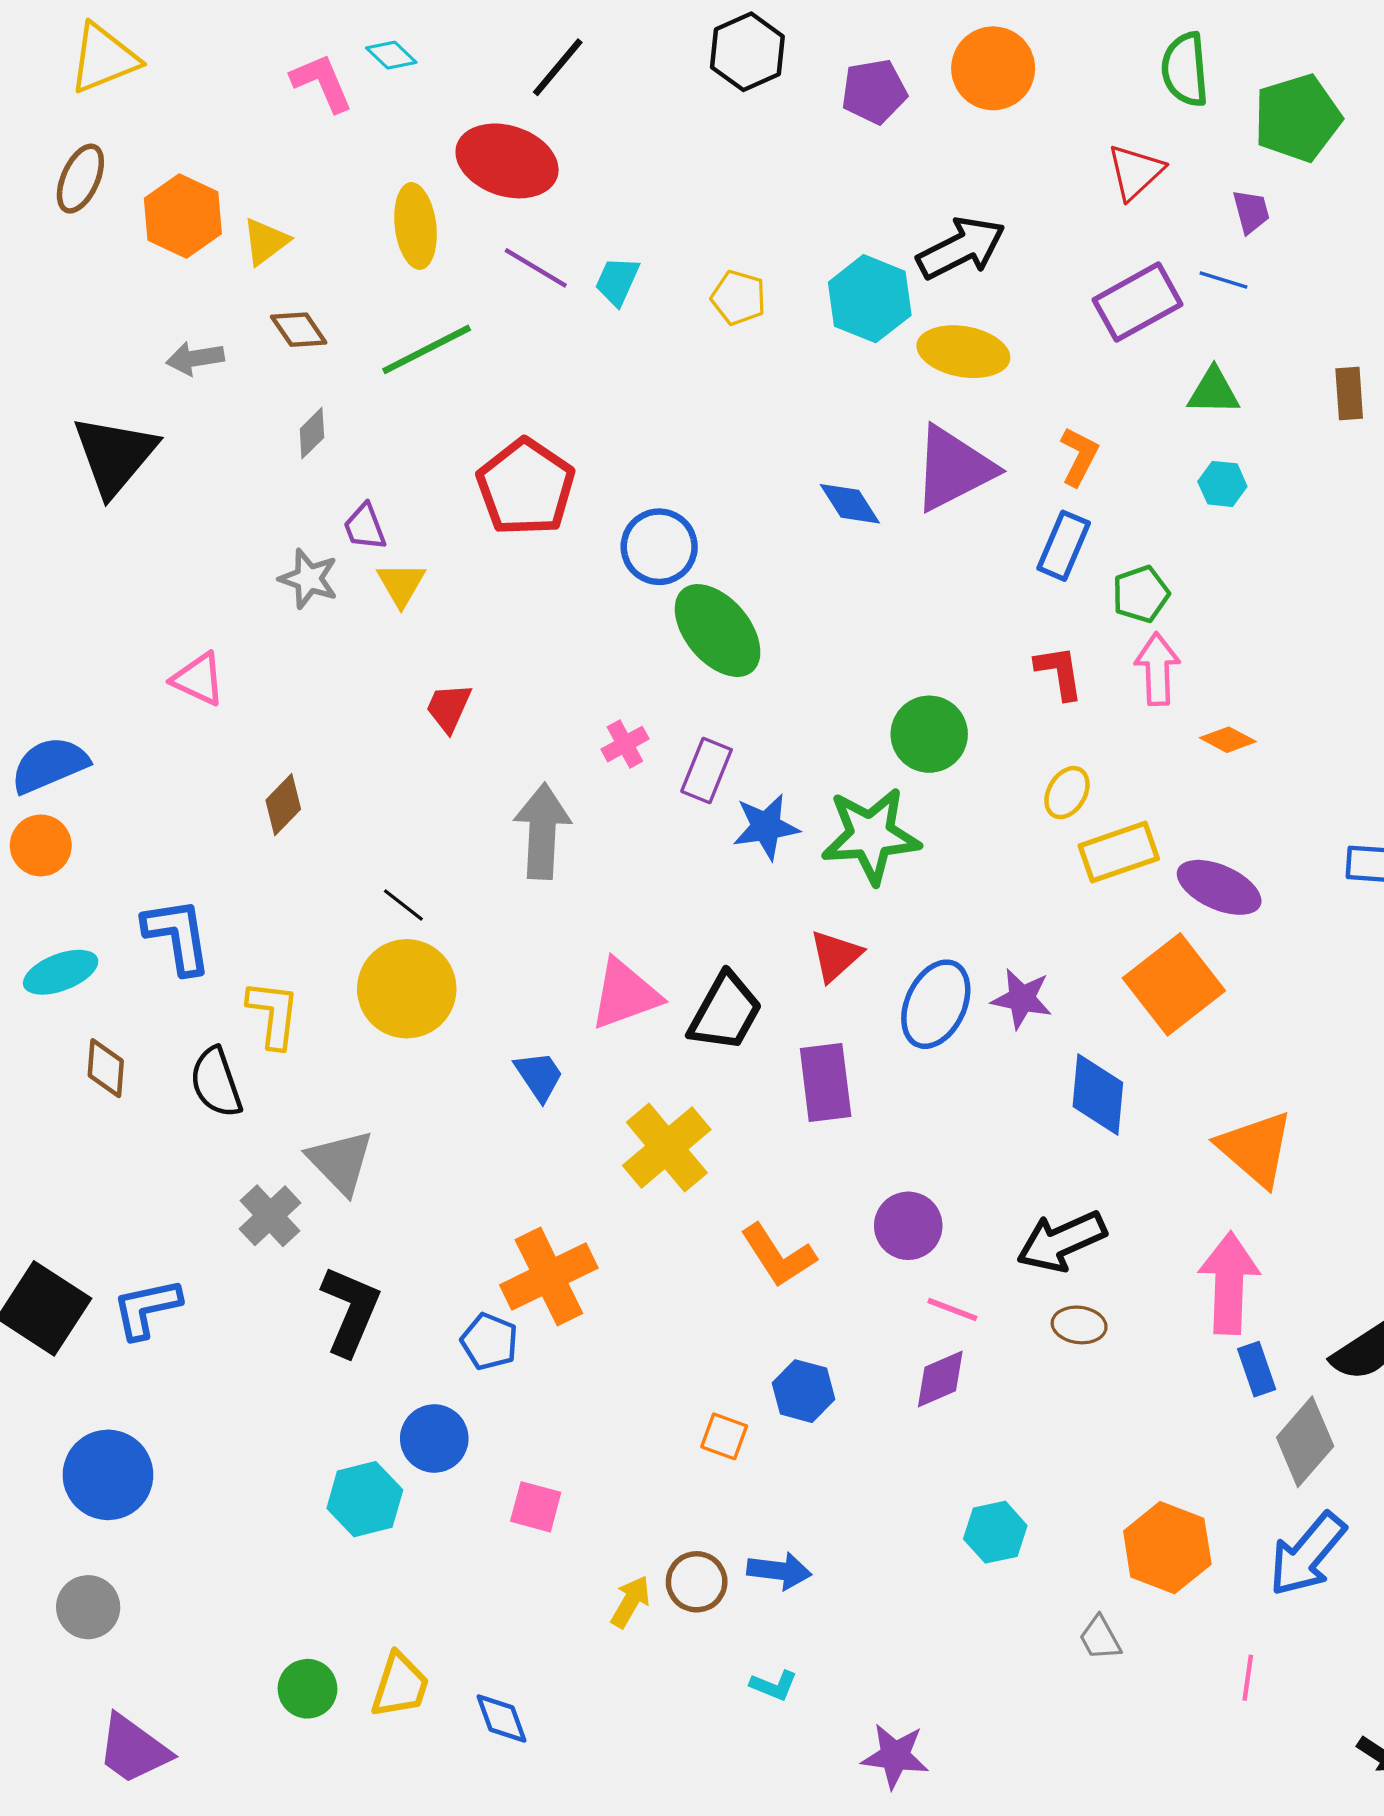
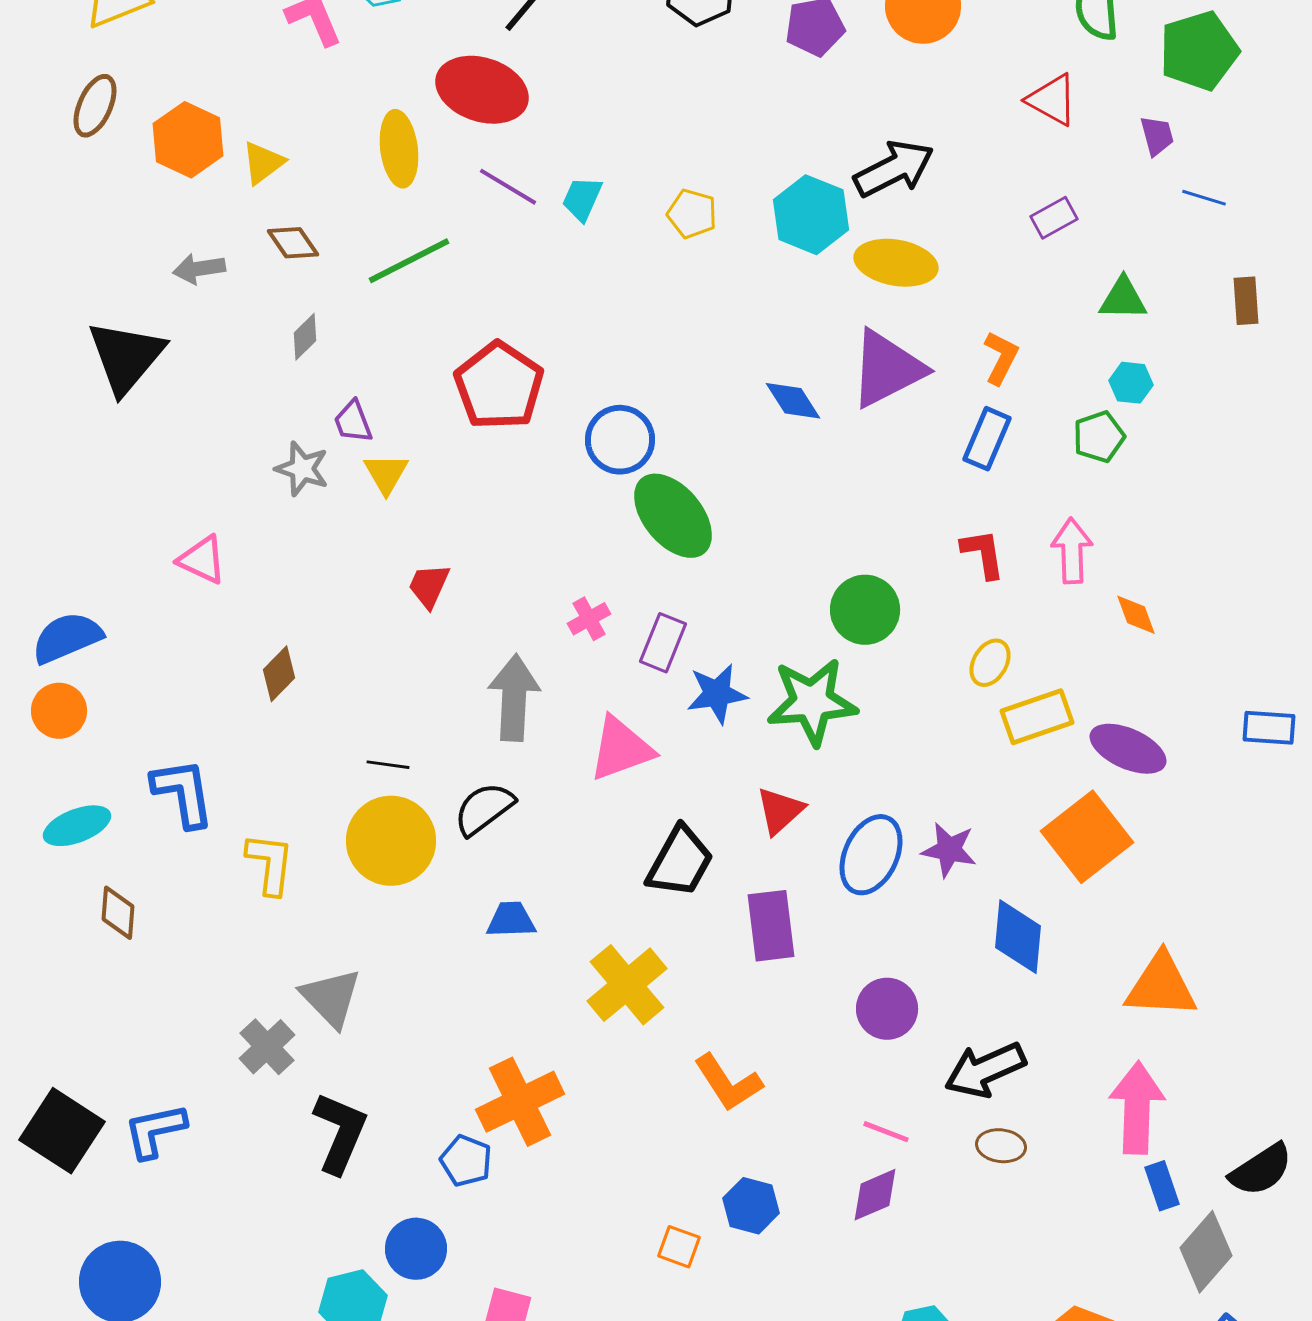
red triangle: (1135, 172) -> (1052, 100), turned -48
blue line: (1224, 280) -> (1204, 198), moved
purple rectangle: (1138, 302) -> (1054, 218), size x0.6
green pentagon: (1141, 594) -> (1099, 437), moved
orange diamond: (1228, 740) -> (1136, 615), turned 42
black line: (403, 905) -> (388, 765), turned -30
pink triangle: (625, 994) -> (621, 749), moved
blue trapezoid: (539, 1076) -> (511, 920), turned -58
black semicircle: (216, 1082) -> (484, 809), moved, turned 72
orange triangle: (1255, 1149) -> (1161, 986), turned -38
purple circle: (908, 1226) -> (887, 1009), moved

